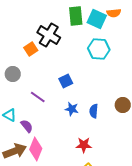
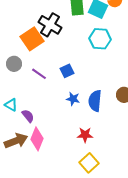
orange square: (31, 49) -> (32, 39), size x1.6
purple line: (38, 97) -> (39, 74), moved
blue semicircle: (94, 111) -> (95, 101), size x1.5

